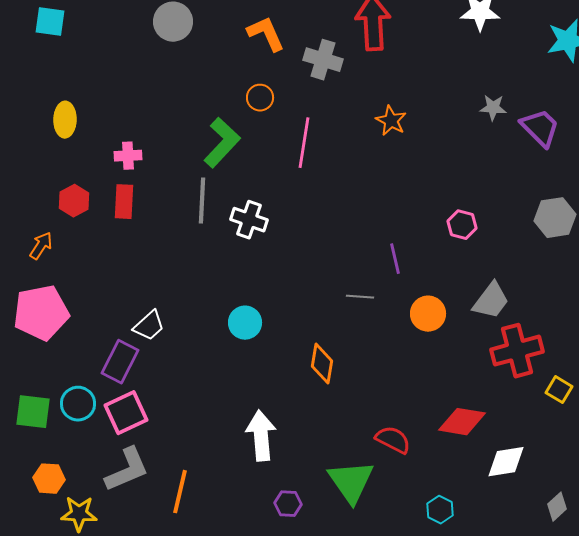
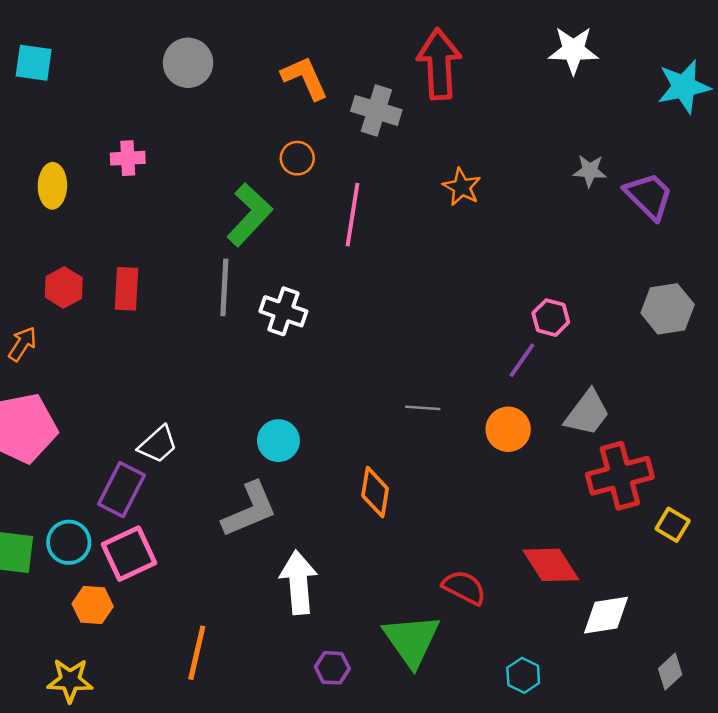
pink cross: (128, 156) -> (128, 158), moved
purple line: (395, 259) -> (522, 360), moved, turned 48
red diamond: (462, 422) -> (551, 565), turned 48
gray L-shape: (127, 470) -> (250, 510), moved
orange hexagon: (49, 479) -> (93, 605), moved

